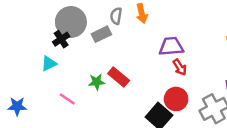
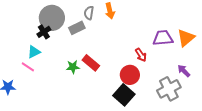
purple trapezoid: (171, 46) -> (163, 38), moved
pink line: (67, 99) -> (28, 67), moved
red circle: (176, 99) -> (130, 75), moved

